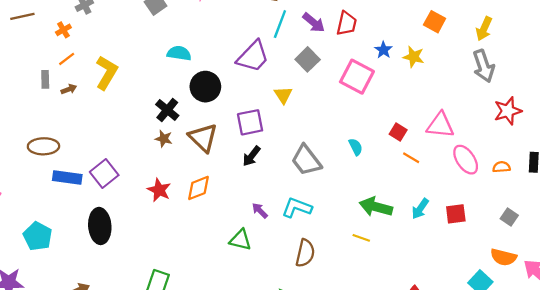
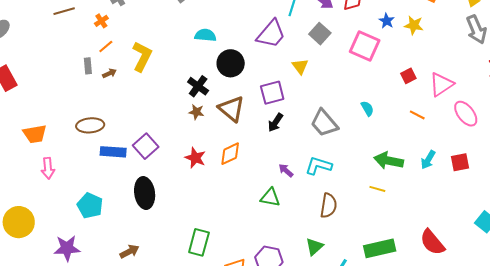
pink triangle: (440, 125) -> (441, 84), turned -36
red square: (398, 132) -> (408, 76), moved, turned 35

